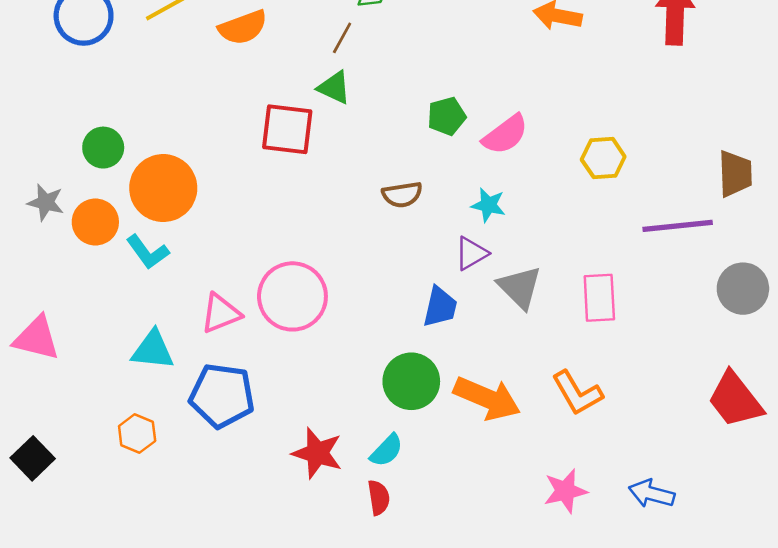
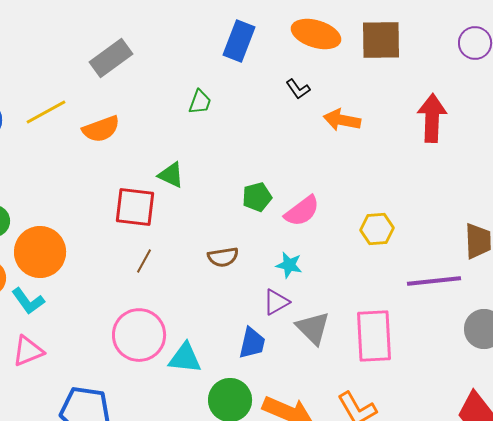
brown line: (342, 38) -> (144, 261), moved
pink rectangle: (599, 298) -> (374, 336), size x1.4
pink triangle: (221, 313) -> (28, 351), moved
cyan triangle: (153, 350) -> (185, 358), moved

